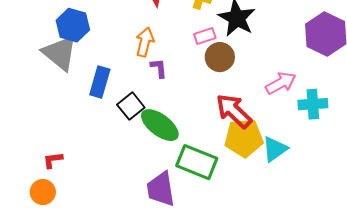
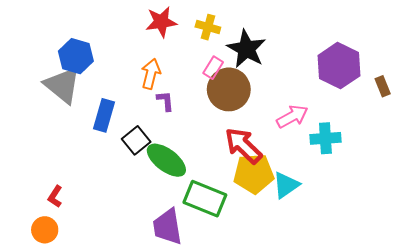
pink rectangle: (205, 36) -> (213, 68), turned -40
brown circle: (220, 57) -> (229, 89), size x1.4
red L-shape: (53, 160) -> (55, 197), turned -50

